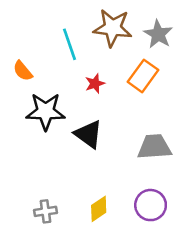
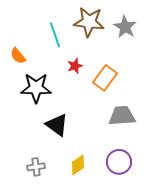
orange rectangle: (143, 76) -> (105, 78), moved
black triangle: (89, 134) -> (57, 125), moved

